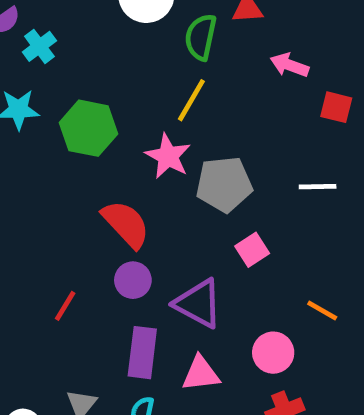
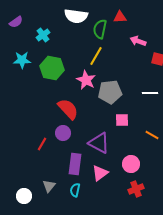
cyan cross: (39, 46) -> (43, 35), moved
pink square: (252, 250) -> (122, 120), turned 32
purple circle: (133, 280) -> (63, 133), moved
orange line: (322, 311) -> (152, 135), moved
pink triangle: (201, 374) -> (100, 173), turned -30

